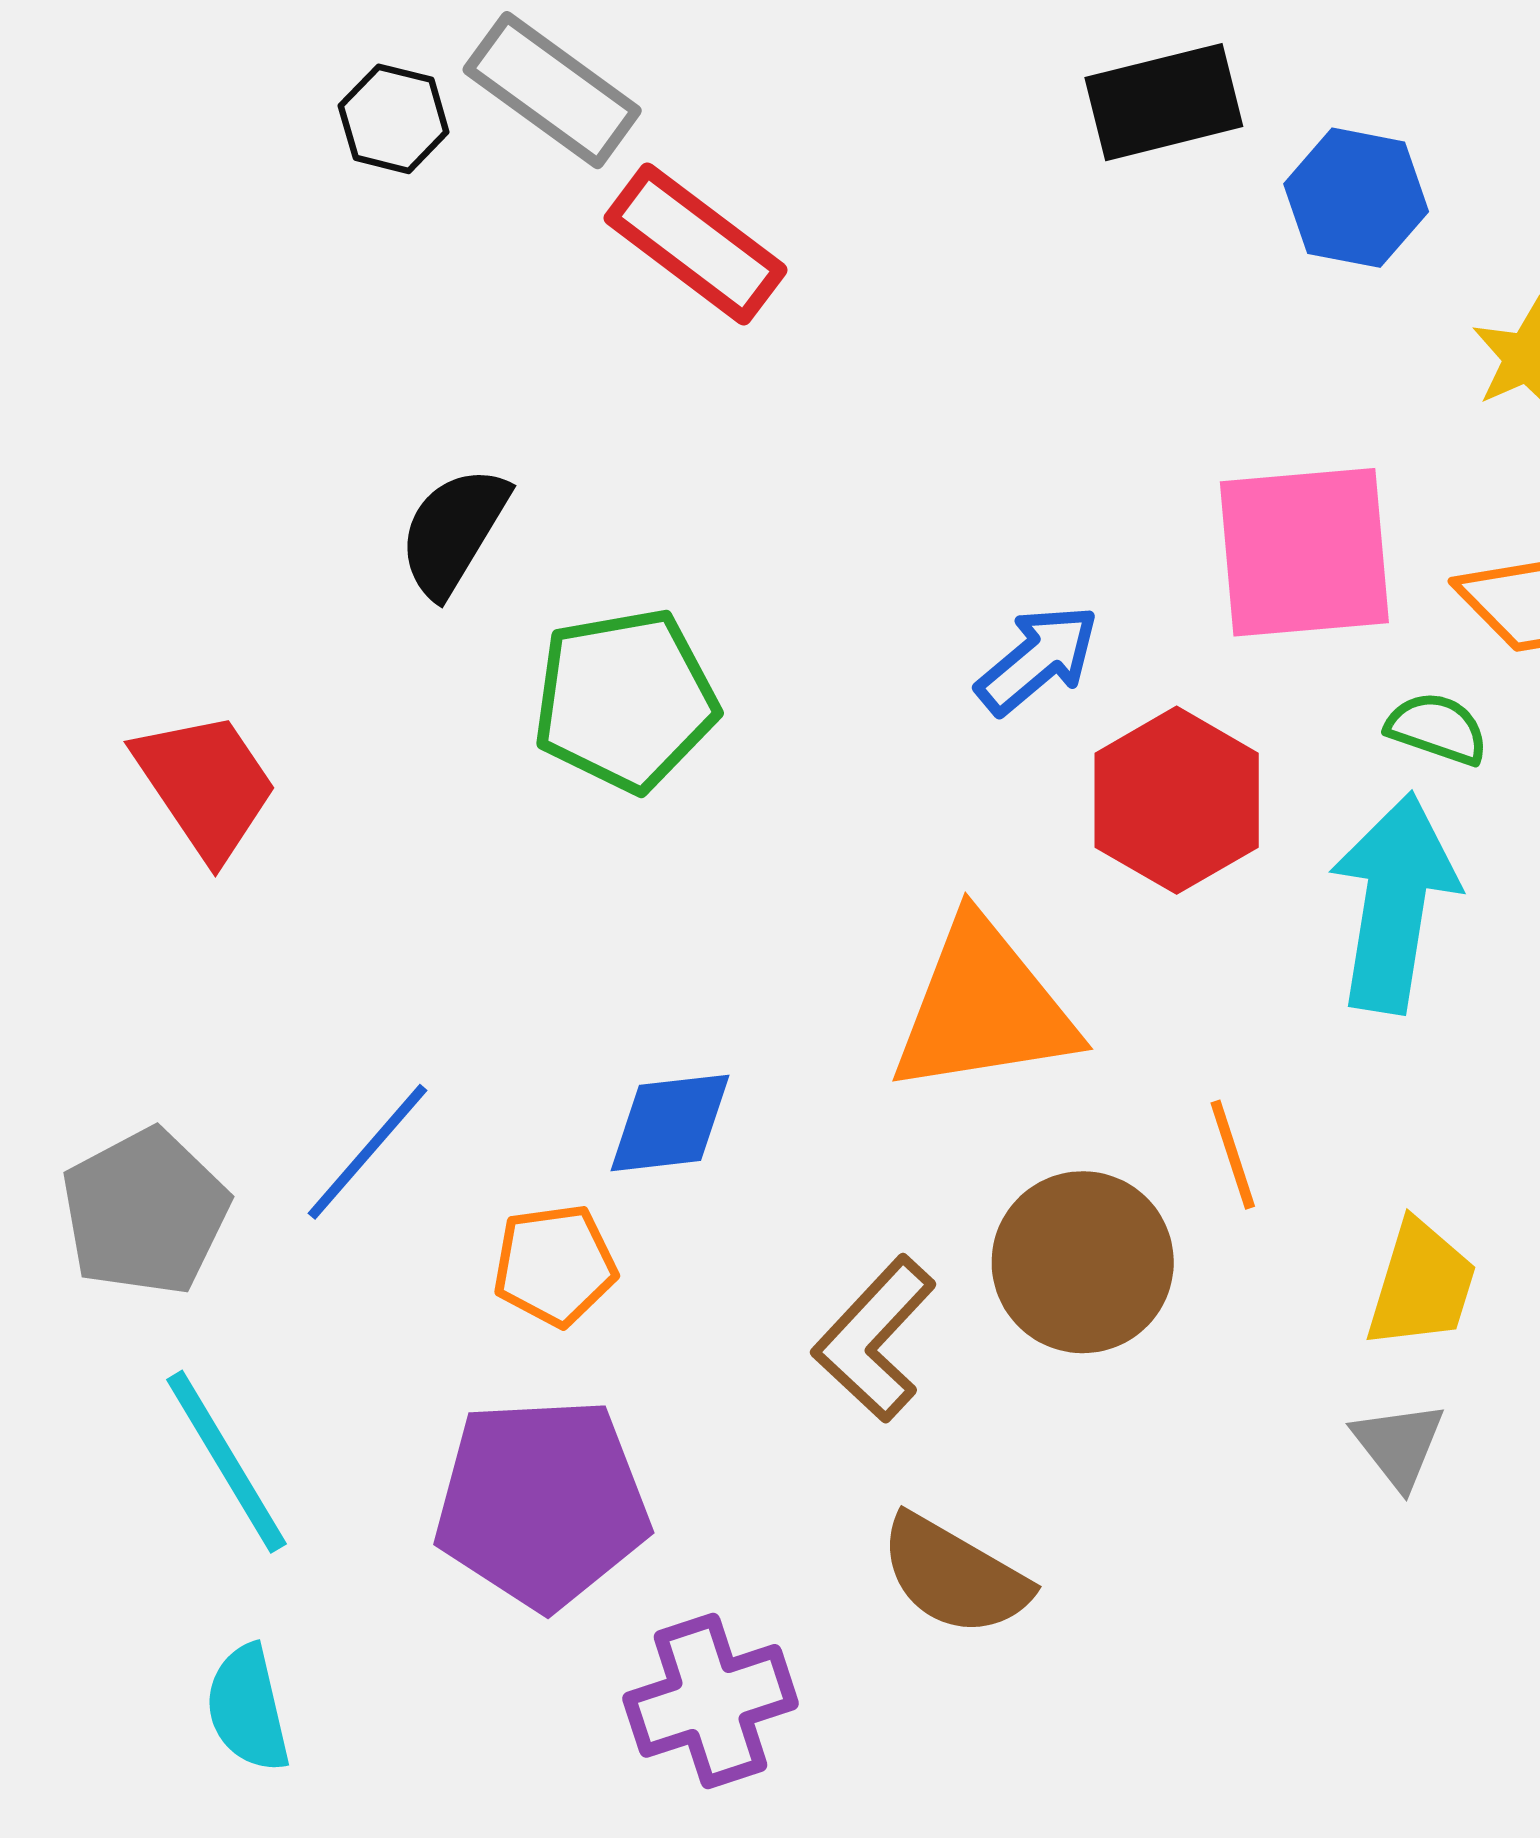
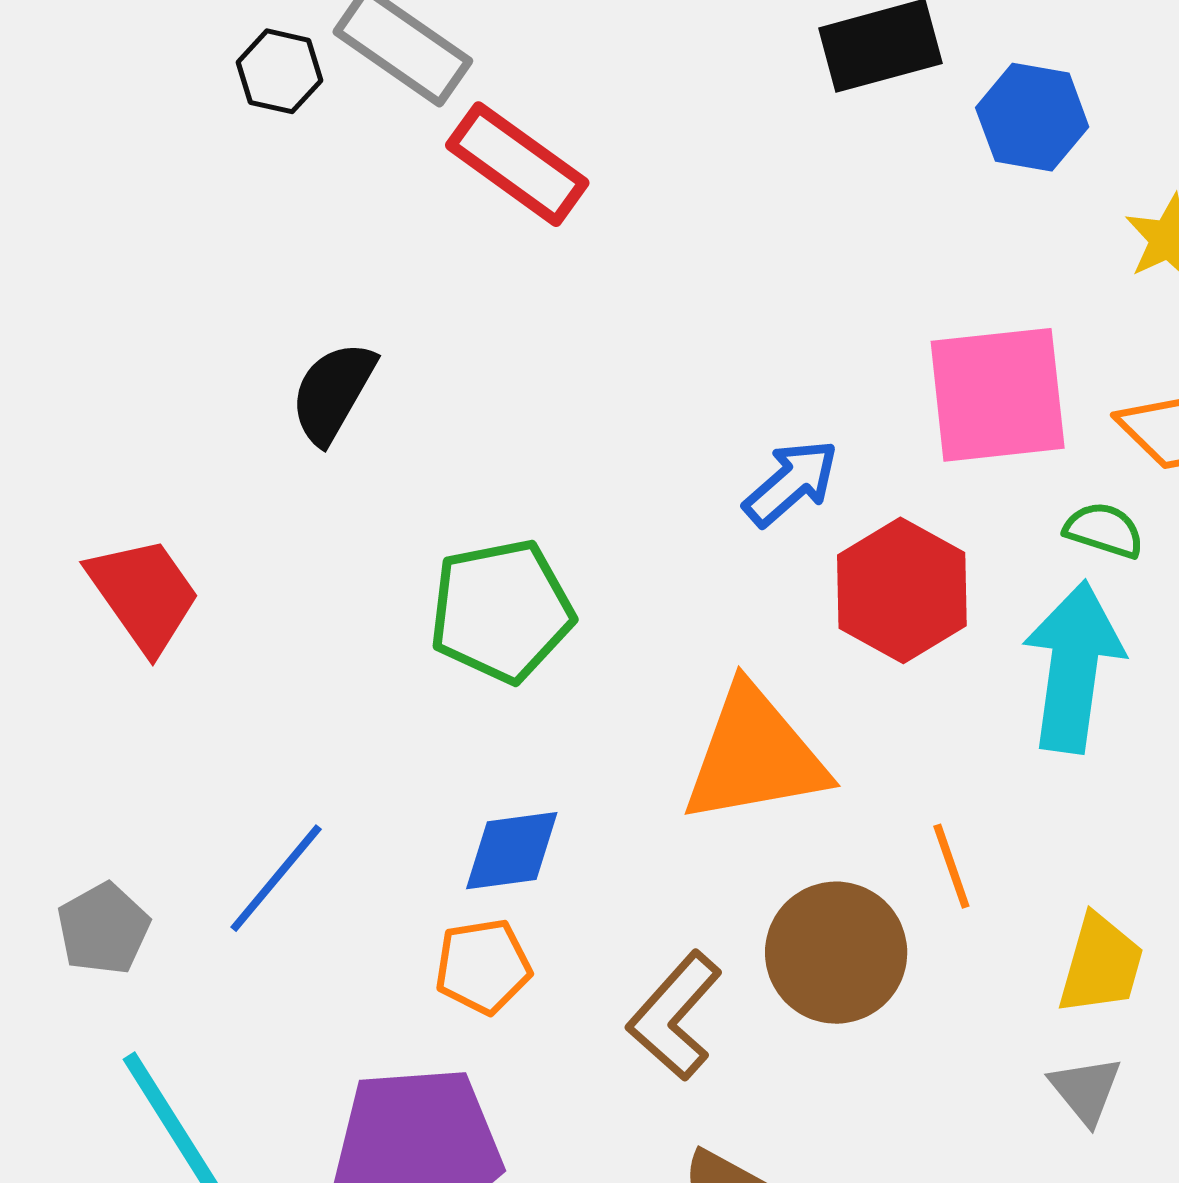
green pentagon: (625, 700) -> (501, 611), moved
gray pentagon: (145, 1212) -> (103, 929), size x0.7
orange pentagon: (555, 1265) -> (483, 966), moved

